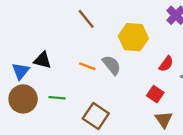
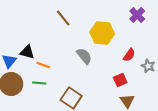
orange line: (87, 66) -> (43, 65), moved
red square: (155, 94) -> (120, 80), turned 32

